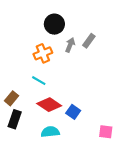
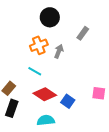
gray arrow: (70, 45) -> (59, 51), moved
pink square: (106, 132) -> (99, 93), moved

